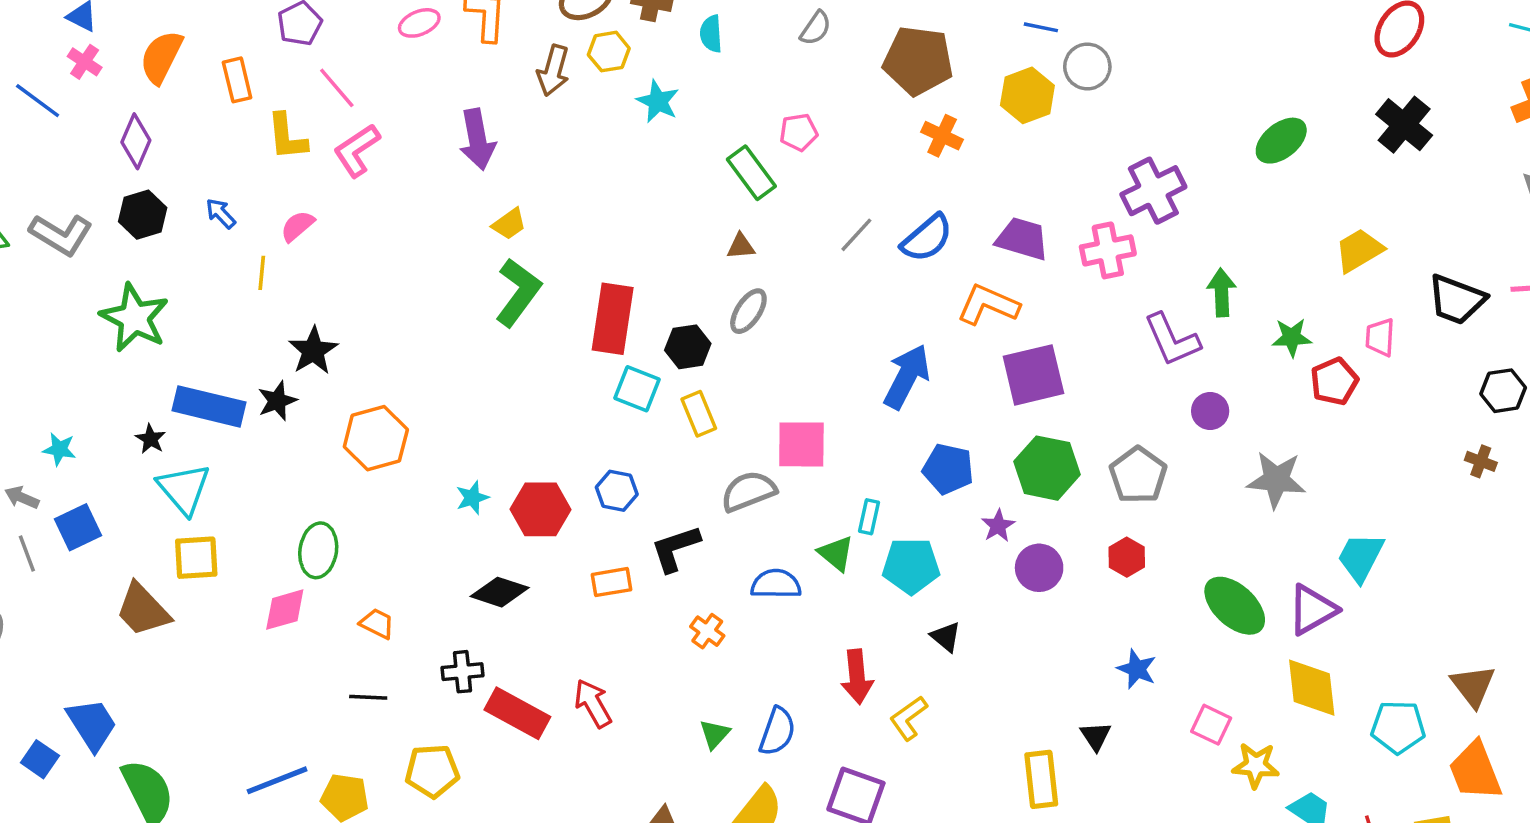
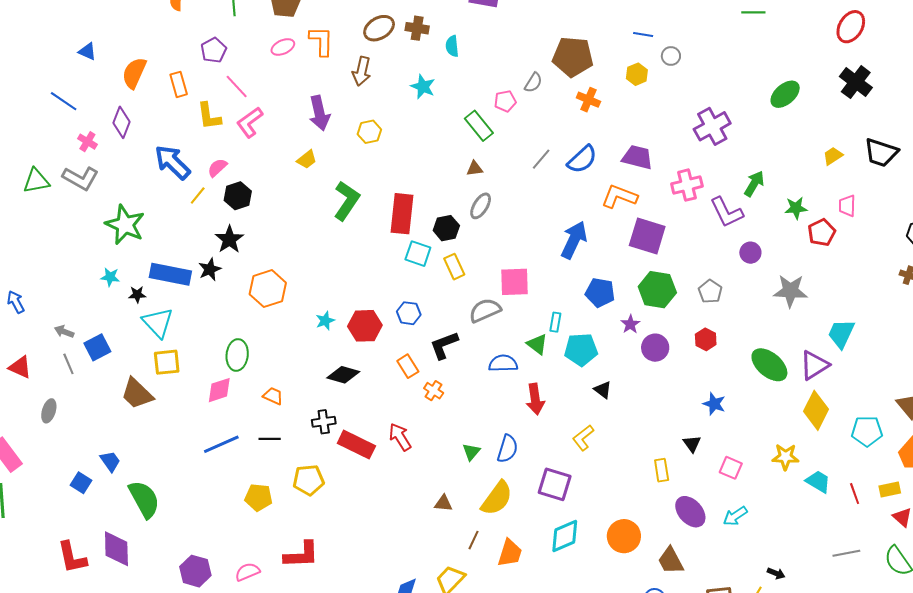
gray semicircle: (816, 28) -> (533, 83), moved
yellow hexagon: (609, 52) -> (369, 132), moved
pink cross: (85, 62) -> (87, 142), moved
gray circle: (1087, 66) -> (671, 56), size x0.7
yellow hexagon: (1027, 95) -> (637, 74), size x0.7
blue arrow: (221, 213) -> (172, 162), size x2.0
black hexagon: (143, 215) -> (238, 196), moved
yellow trapezoid: (509, 224) -> (307, 159), moved
pink cross: (1108, 250) -> (687, 185), moved
yellow trapezoid: (1359, 250) -> (833, 156), size x0.7
yellow line: (262, 273) -> (198, 196), turned 36
green arrow: (1222, 293) -> (754, 184), turned 36
black trapezoid: (1456, 300) -> (881, 152), moved
purple square: (1033, 375) -> (647, 236), turned 33
black star: (151, 439) -> (137, 294), turned -30
cyan star: (59, 449) -> (110, 277), moved
gray pentagon: (1138, 475) -> (710, 291), size x0.7
orange rectangle: (611, 582) -> (408, 366), turned 70
orange cross: (707, 631) -> (434, 391), moved
red arrow: (857, 677) -> (535, 399), moved
yellow diamond: (1312, 688) -> (816, 410), turned 36
blue trapezoid: (92, 724) -> (110, 461), size x0.7
pink square: (1211, 725) -> (731, 468), moved
yellow rectangle: (1041, 779) -> (662, 470), size x0.7
blue line: (277, 780) -> (221, 444), moved

